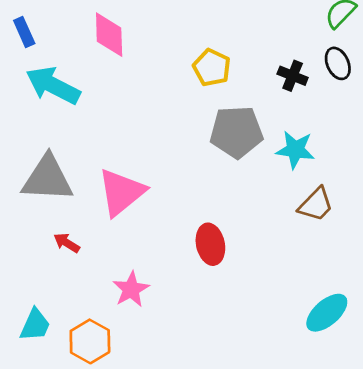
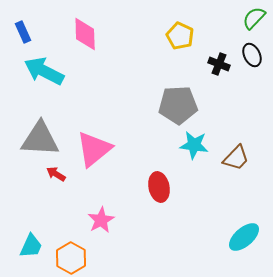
yellow pentagon: (212, 68) -> (180, 36), moved
cyan star: (295, 150) -> (194, 145), moved
red arrow: (67, 243) -> (56, 174), moved

